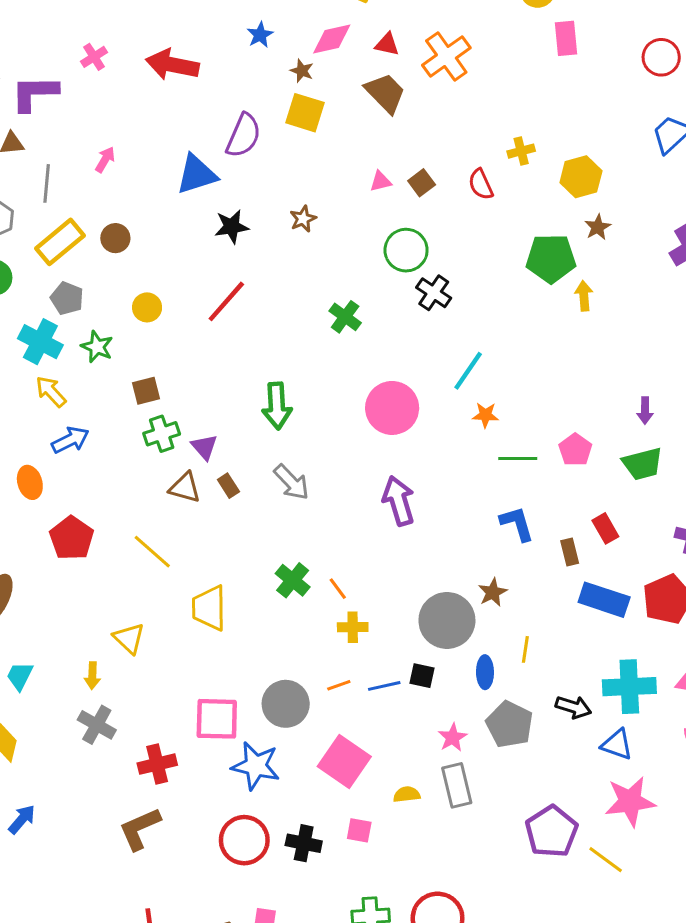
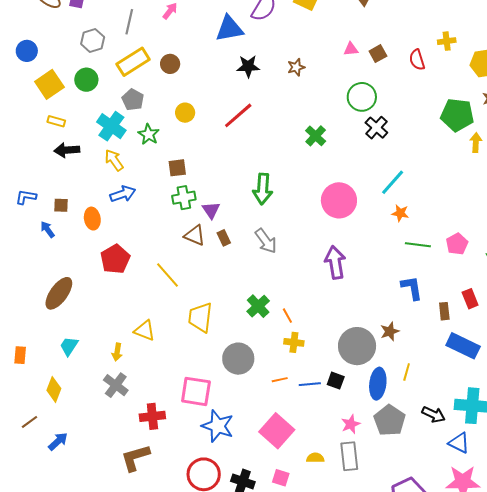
yellow triangle: (129, 638) -> (145, 330), turned -30
blue ellipse: (485, 672) -> (378, 384), size x1.4
gray circle: (286, 704) -> (238, 359), moved

